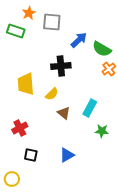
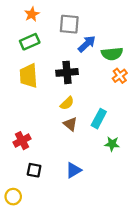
gray square: (52, 22) -> (69, 24), moved
green rectangle: (16, 31) -> (30, 42), moved, turned -42
green semicircle: (102, 49) -> (112, 54), turned -36
yellow trapezoid: (26, 84) -> (29, 76), moved
yellow semicircle: (52, 94) -> (67, 103), moved

